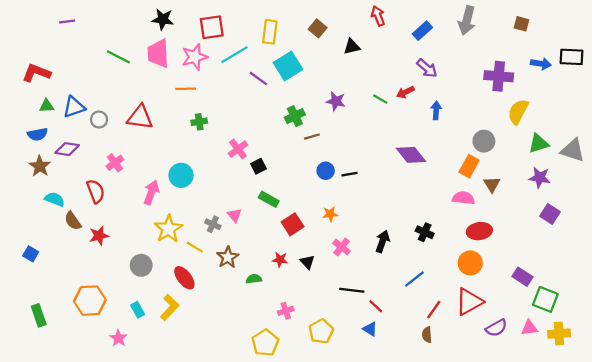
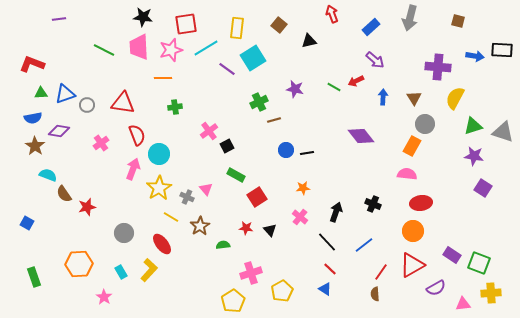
brown triangle: (492, 184) -> (414, 98), moved
red semicircle: (96, 191) -> (137, 135), moved
orange star: (330, 214) -> (303, 188), moved
yellow star: (168, 229) -> (159, 188), moved
purple rectangle: (523, 277) -> (452, 255), moved
black line: (352, 290) -> (327, 242), moved, turned 40
pink cross: (286, 311) -> (251, 273), size x1.5
pink triangle: (529, 328) -> (463, 304), moved

